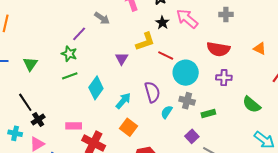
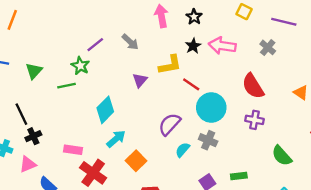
gray cross: (226, 14) -> (268, 47), turned 32
gray arrow: (102, 18) -> (130, 42), moved
pink arrow: (187, 19) -> (222, 46), turned -40
red semicircle: (218, 49) -> (253, 86), turned 40
green line: (70, 76) -> (67, 86), moved
purple semicircle: (152, 92) -> (169, 124), turned -130
cyan arrow: (123, 101) -> (116, 139), moved
green rectangle: (208, 113) -> (239, 176), moved

